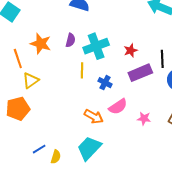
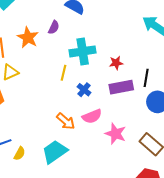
purple semicircle: (70, 40) -> (54, 27), moved
pink star: (144, 119) -> (115, 134), size x1.5

